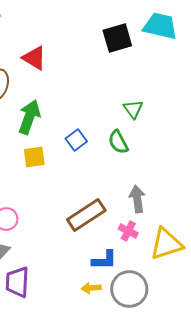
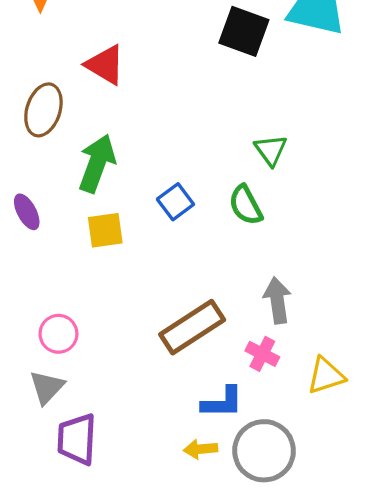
black square: (117, 38) -> (244, 31), turned 36
yellow triangle: (166, 244) -> (326, 376), size x0.7

